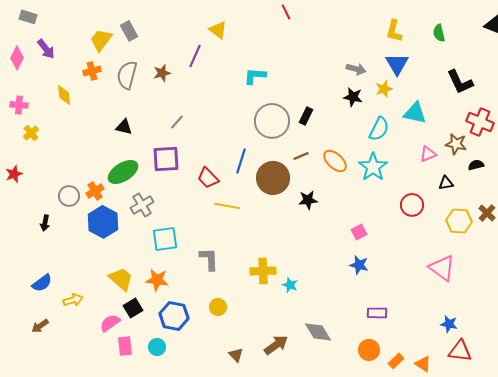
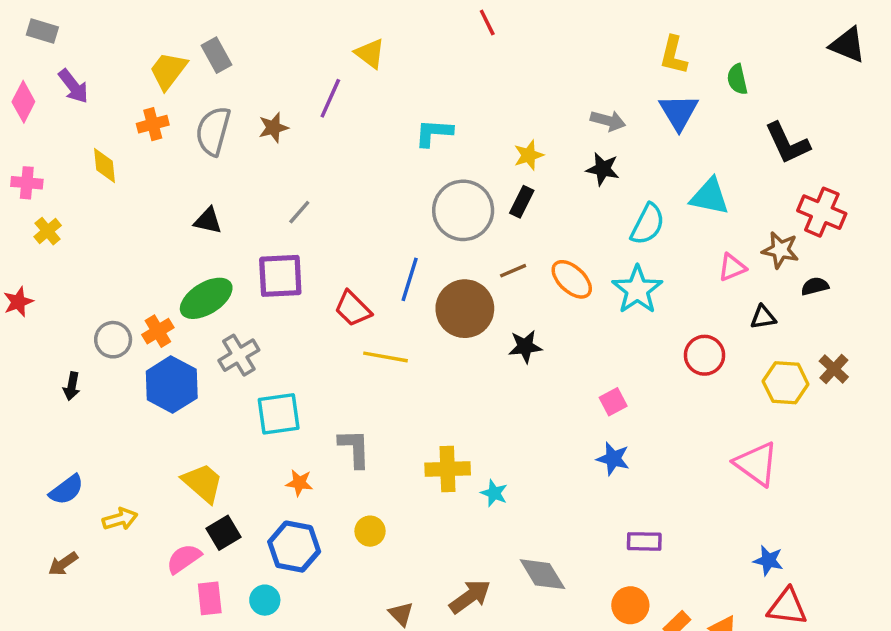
green semicircle: (439, 33) -> (737, 79), moved
yellow star: (384, 89) -> (529, 155), moved
orange star: (157, 280) -> (299, 483), moved, size x0.7

